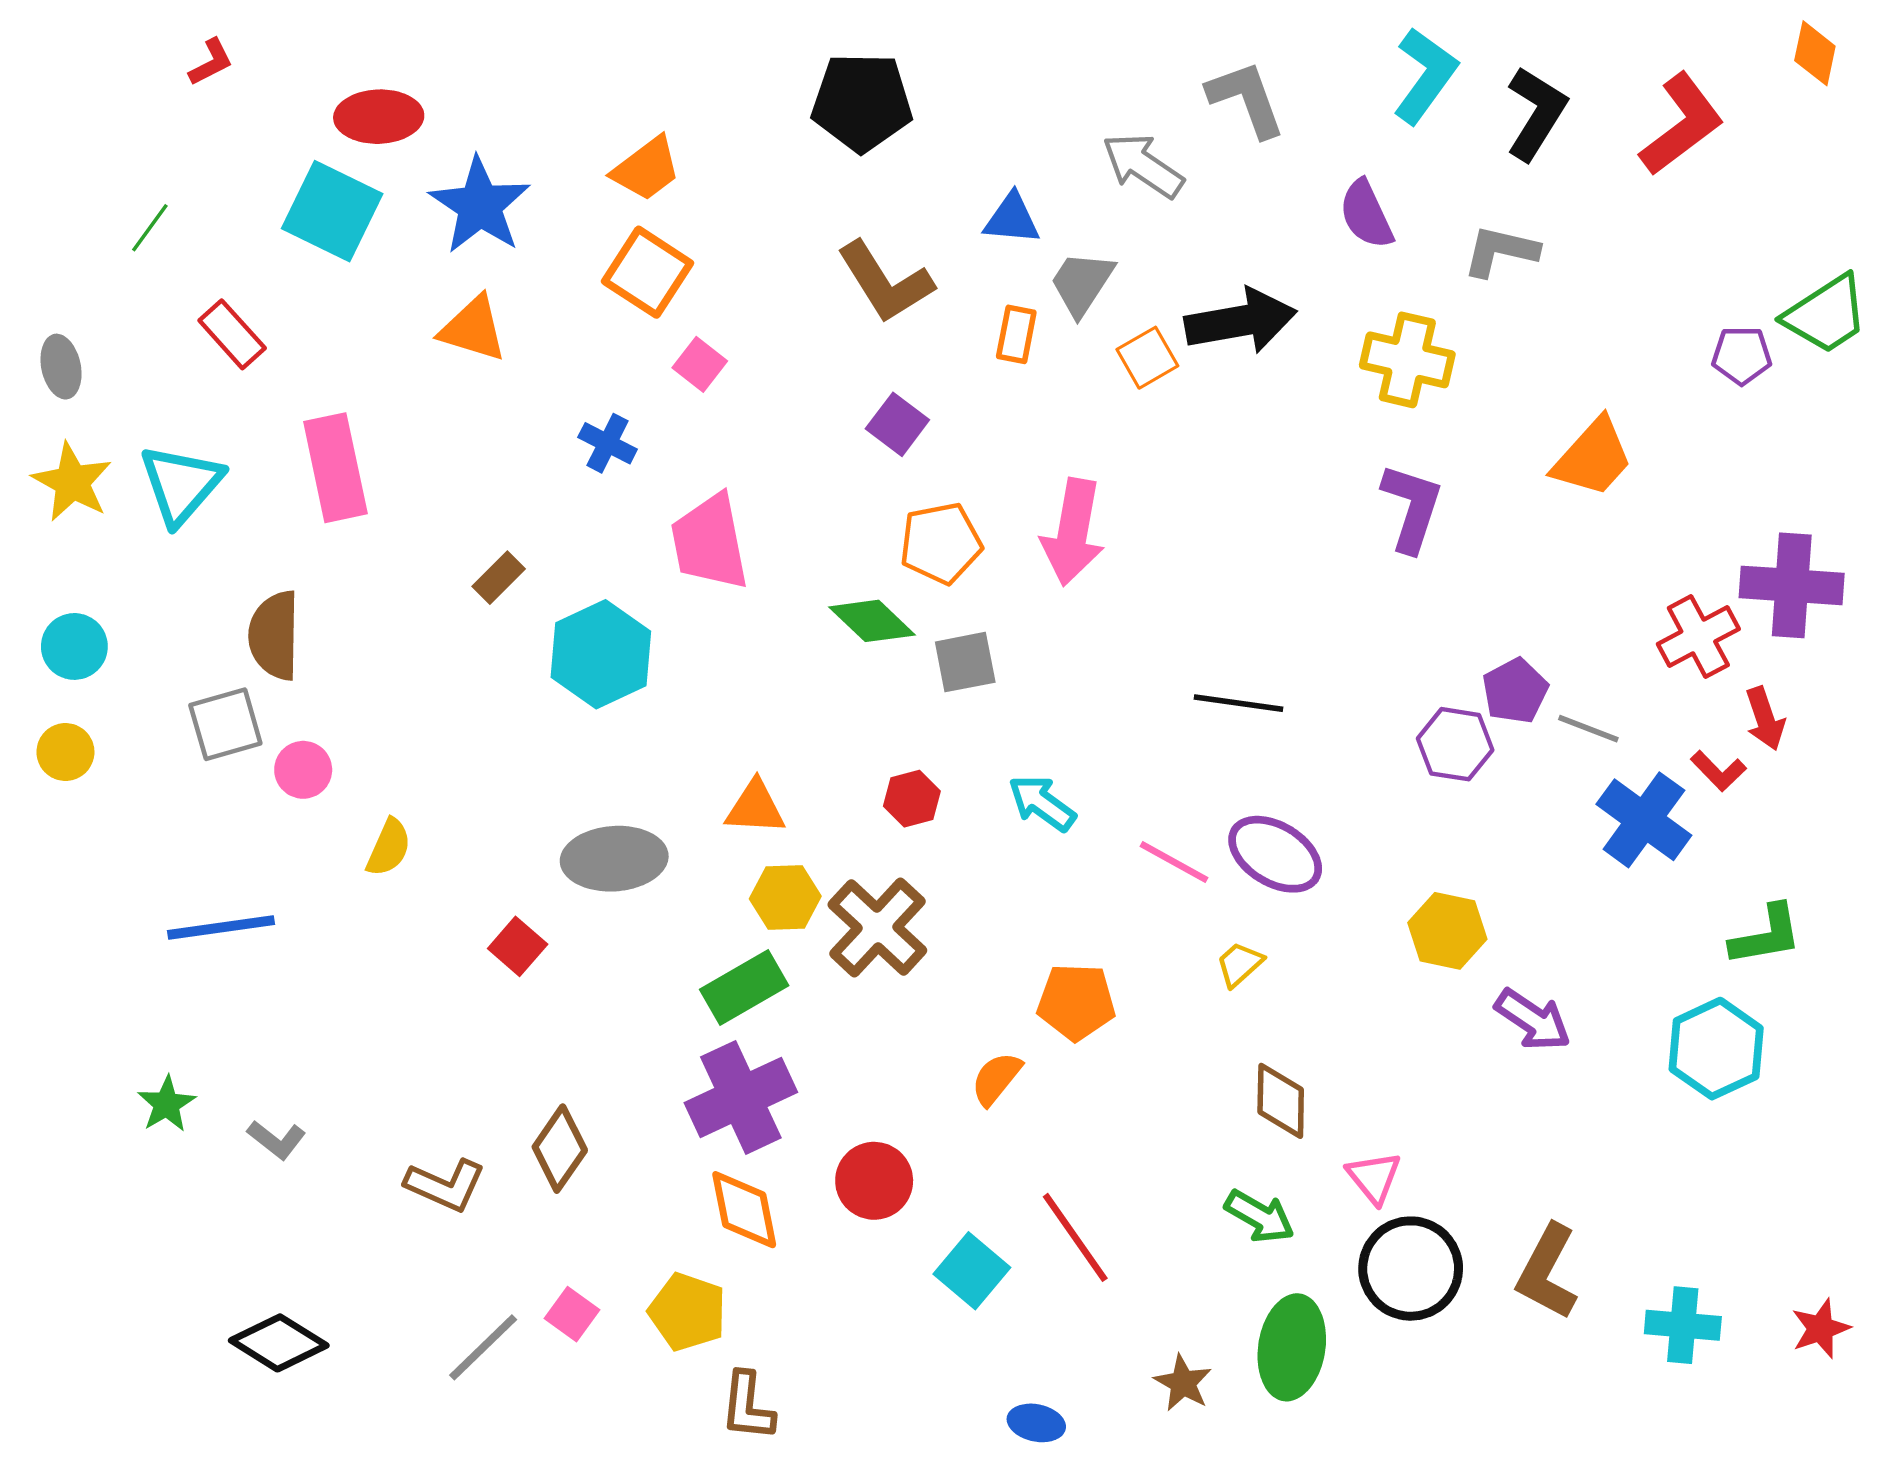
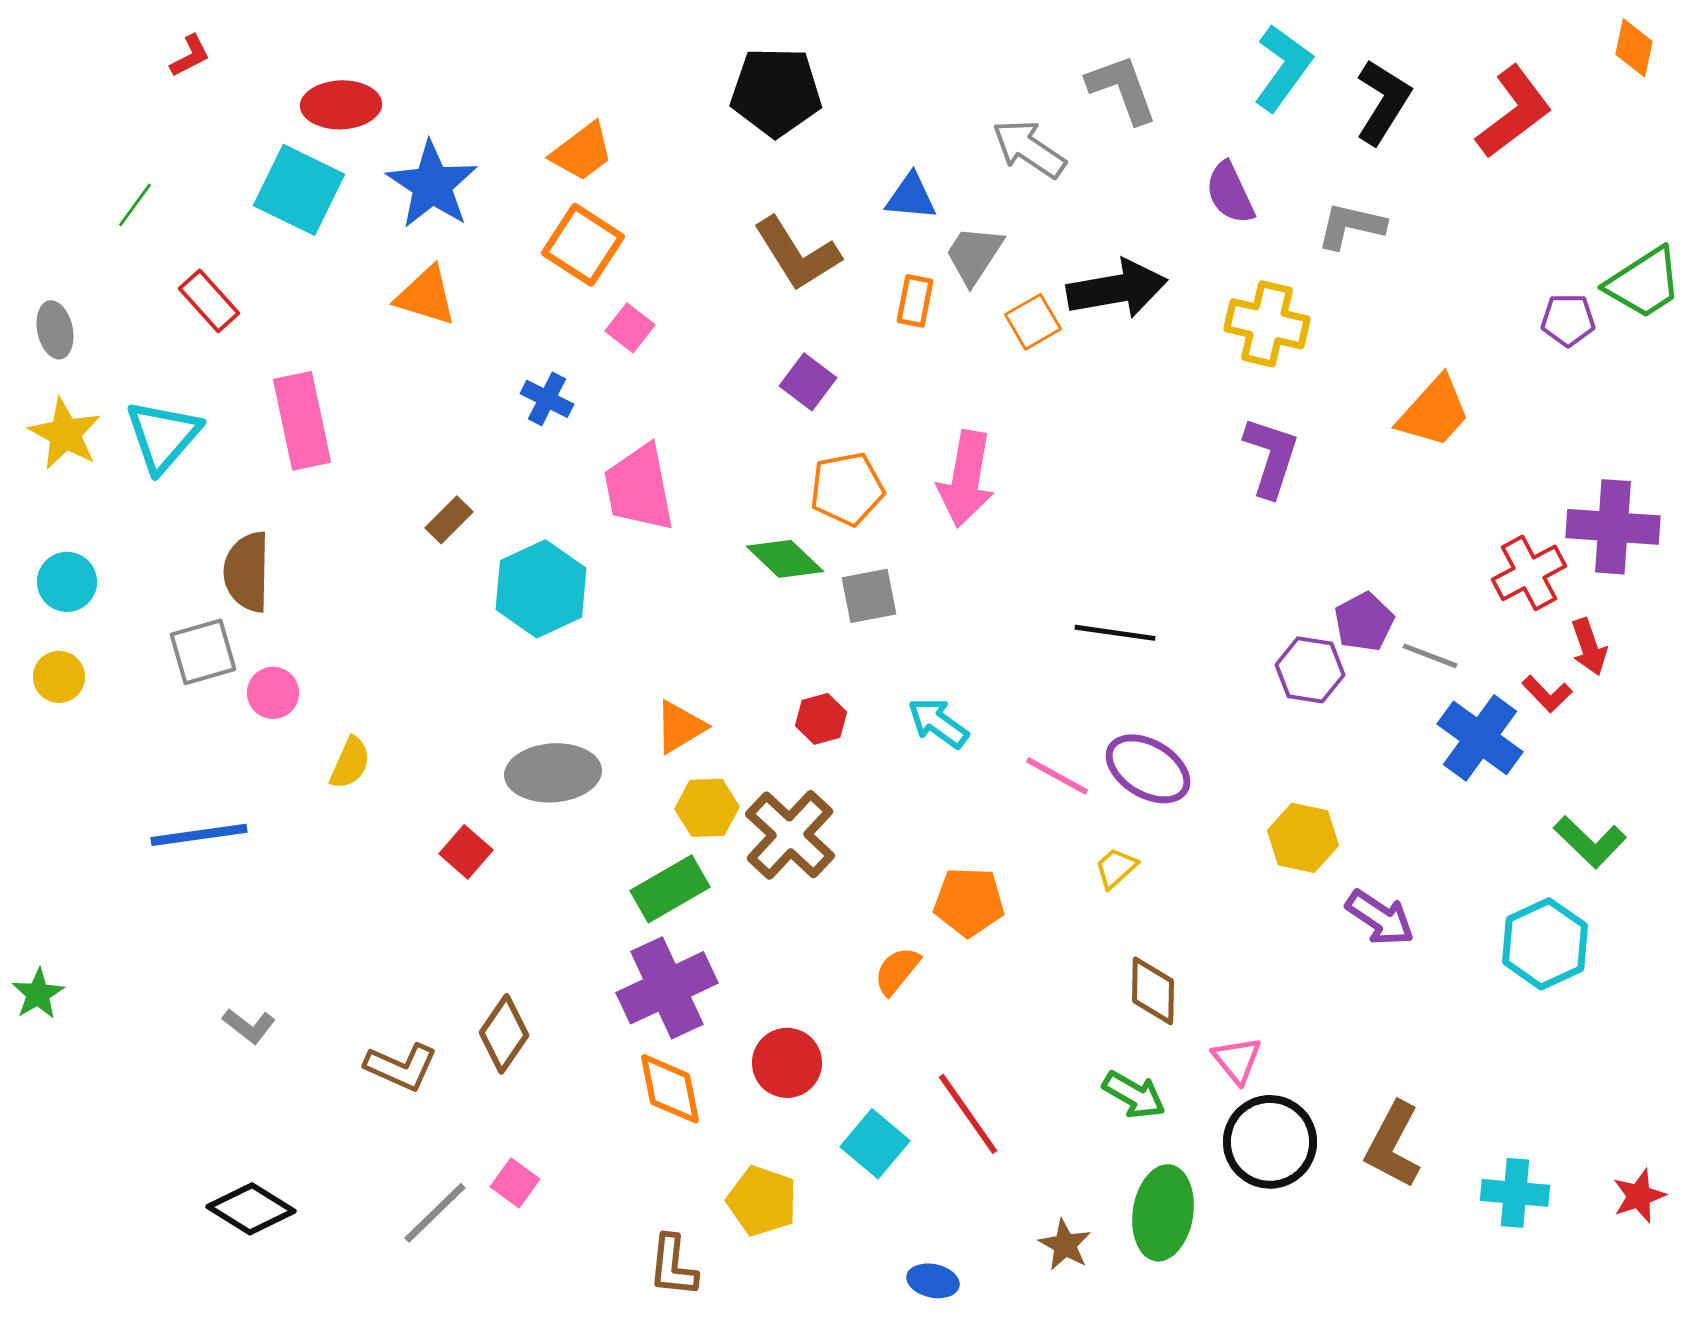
orange triangle: (755, 808) -> (680, 727), turned -34
green L-shape: (1766, 935) -> (1590, 842), turned 54
green star: (167, 1104) -> (38, 994), moved
yellow pentagon: (688, 1312) -> (762, 1201), moved

